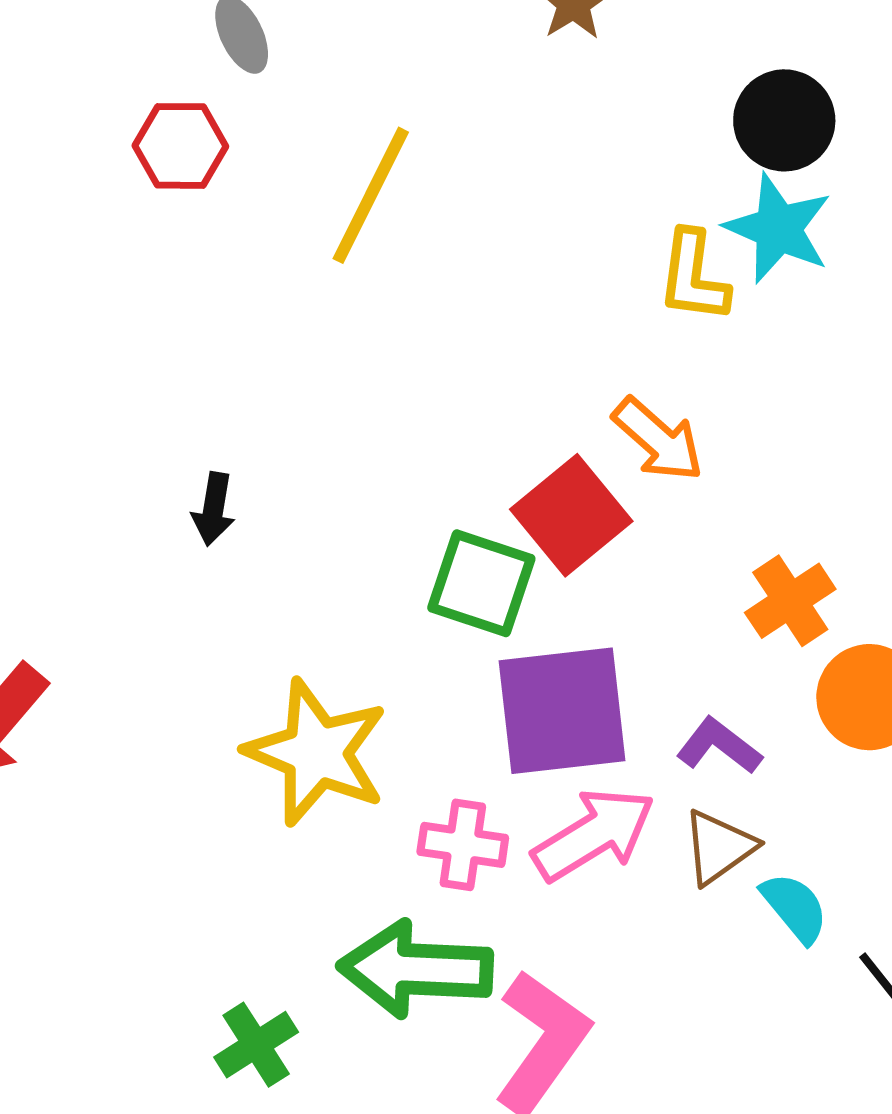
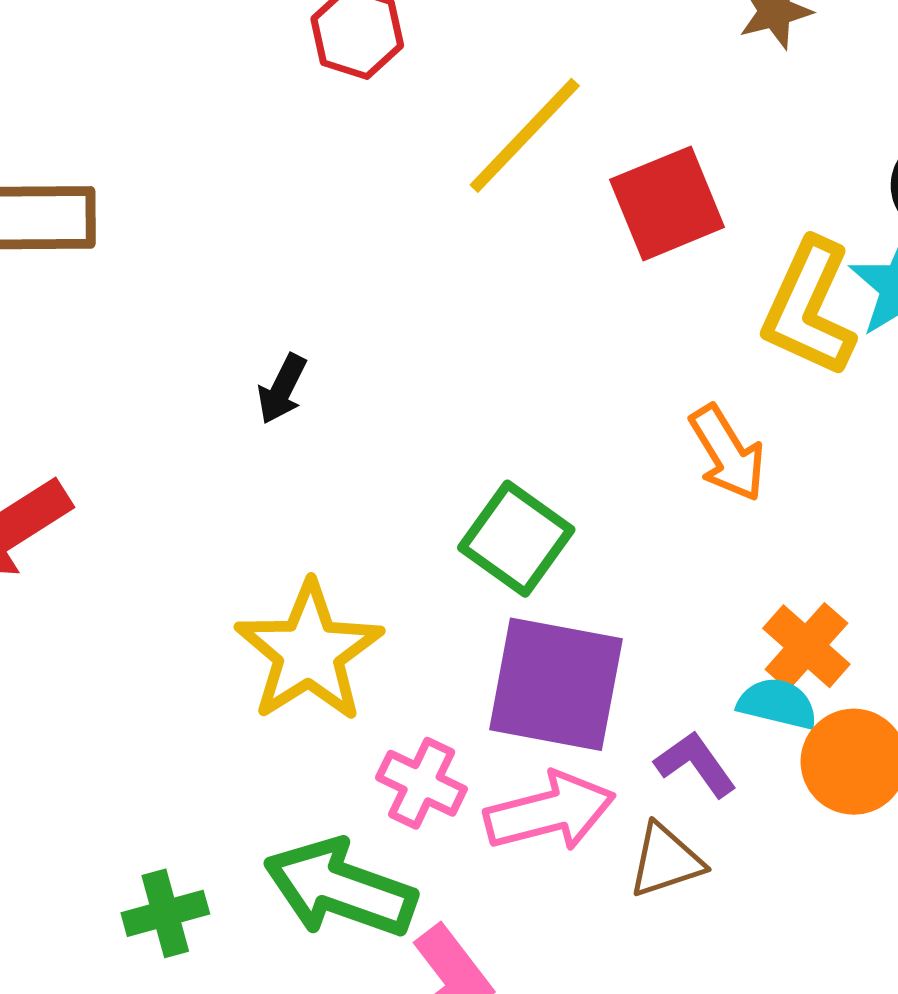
yellow L-shape: (693, 277) -> (809, 308), size x1.4
red square: (571, 515) -> (667, 203), moved
orange cross: (790, 601) -> (806, 646), turned -32
cyan semicircle: (795, 908) -> (778, 704), moved, turned -54

